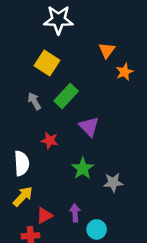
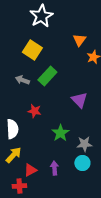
white star: (58, 20) -> (41, 16), turned -30
gray arrow: (34, 101) -> (22, 80), turned -40
purple triangle: (89, 127) -> (79, 100), moved
cyan circle: (97, 229) -> (82, 163), moved

